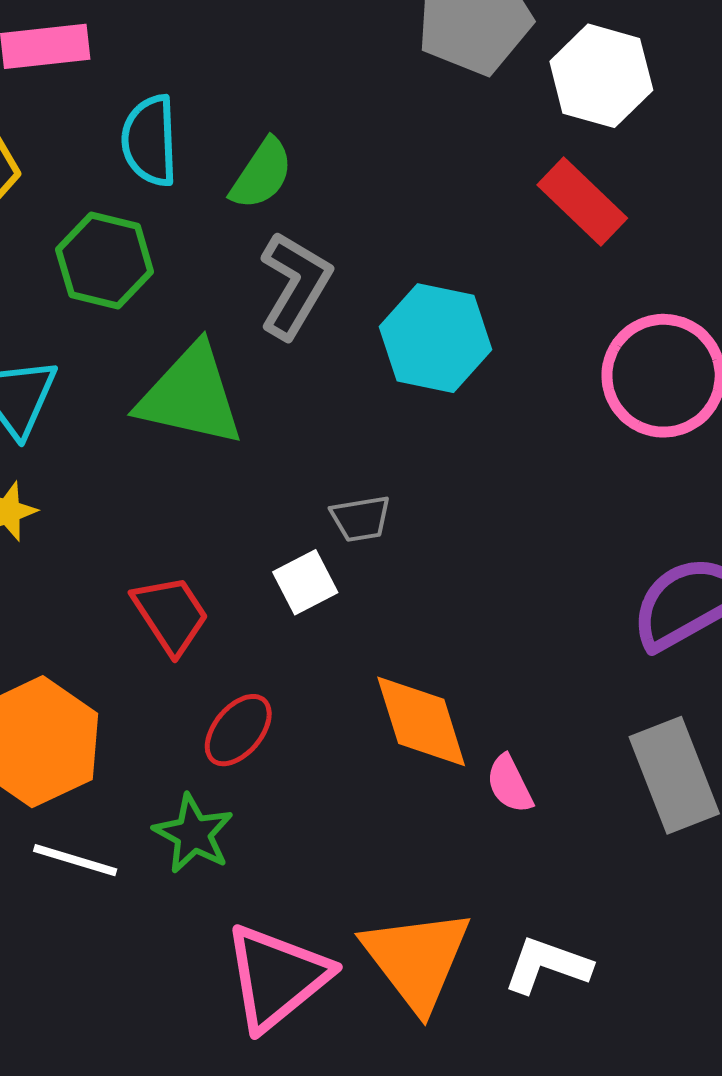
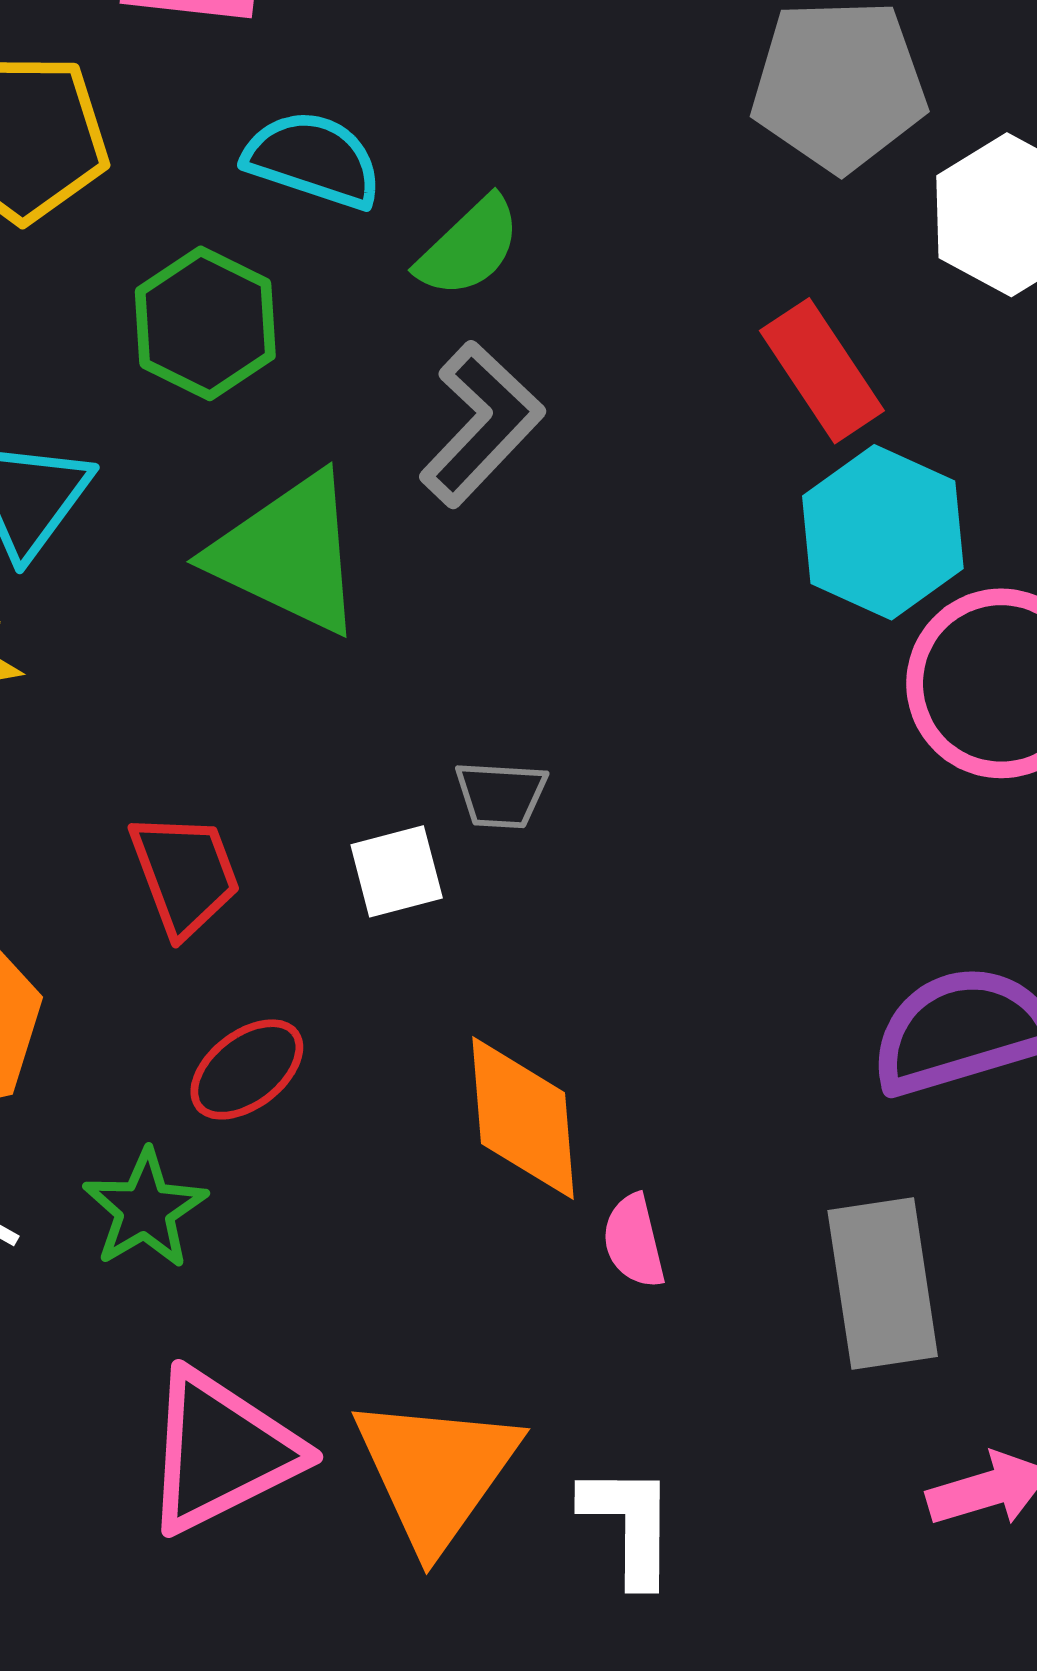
cyan semicircle: (150, 141) -> (313, 160), turned 98
red rectangle: (582, 202) -> (822, 371), moved
cyan hexagon: (435, 338) -> (883, 532), moved
white L-shape: (547, 965) -> (629, 1525), turned 58

